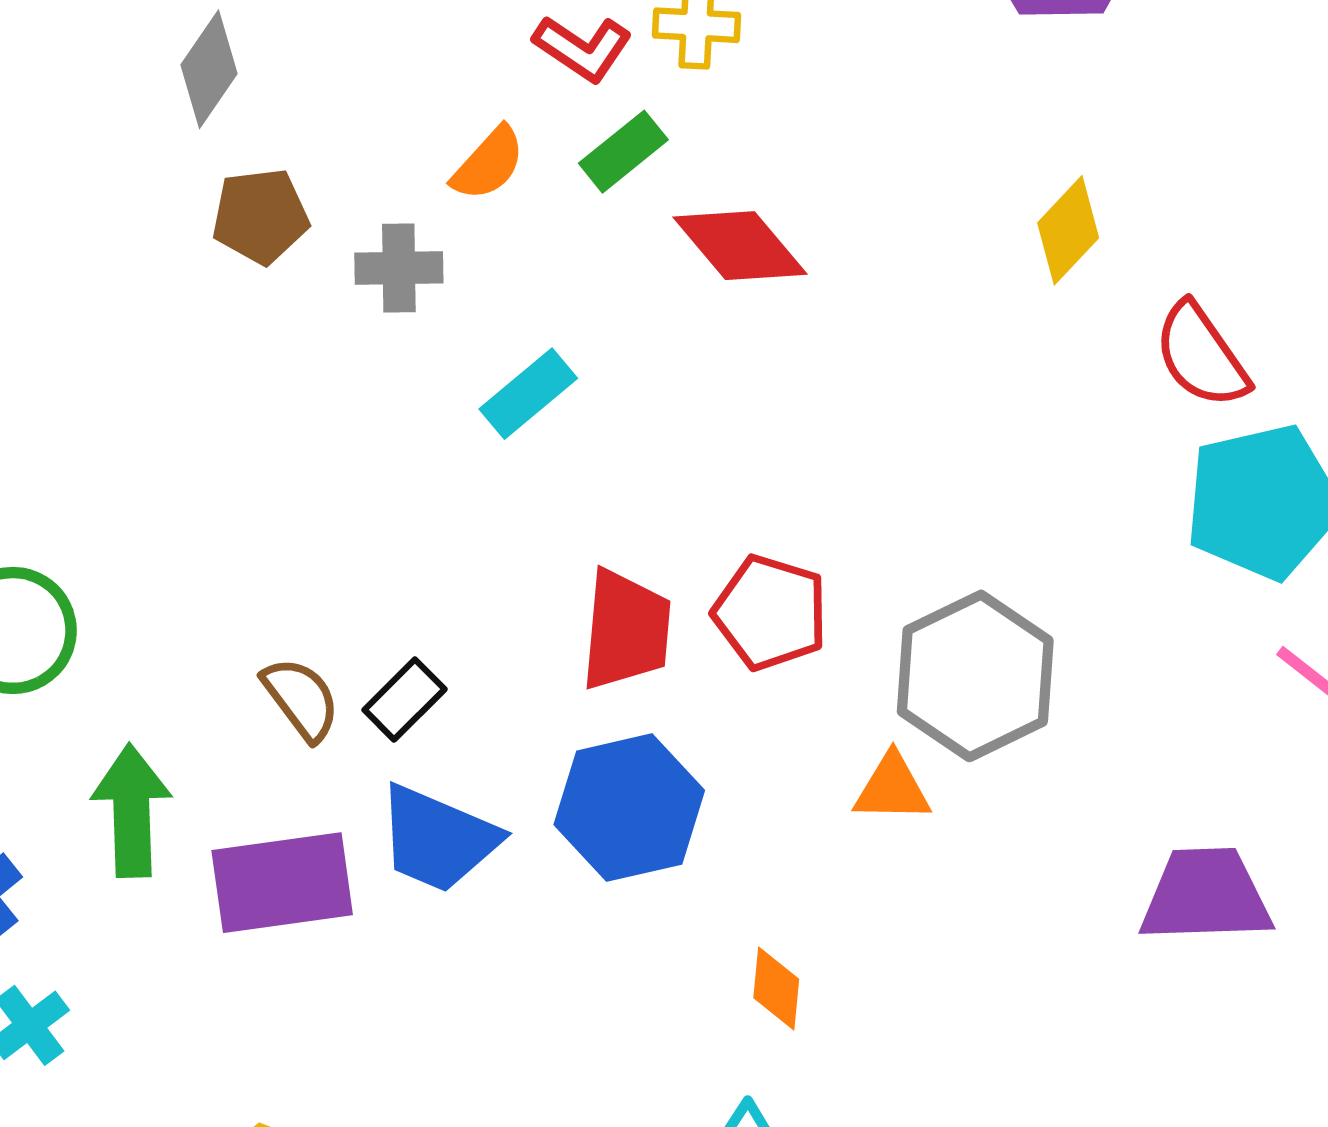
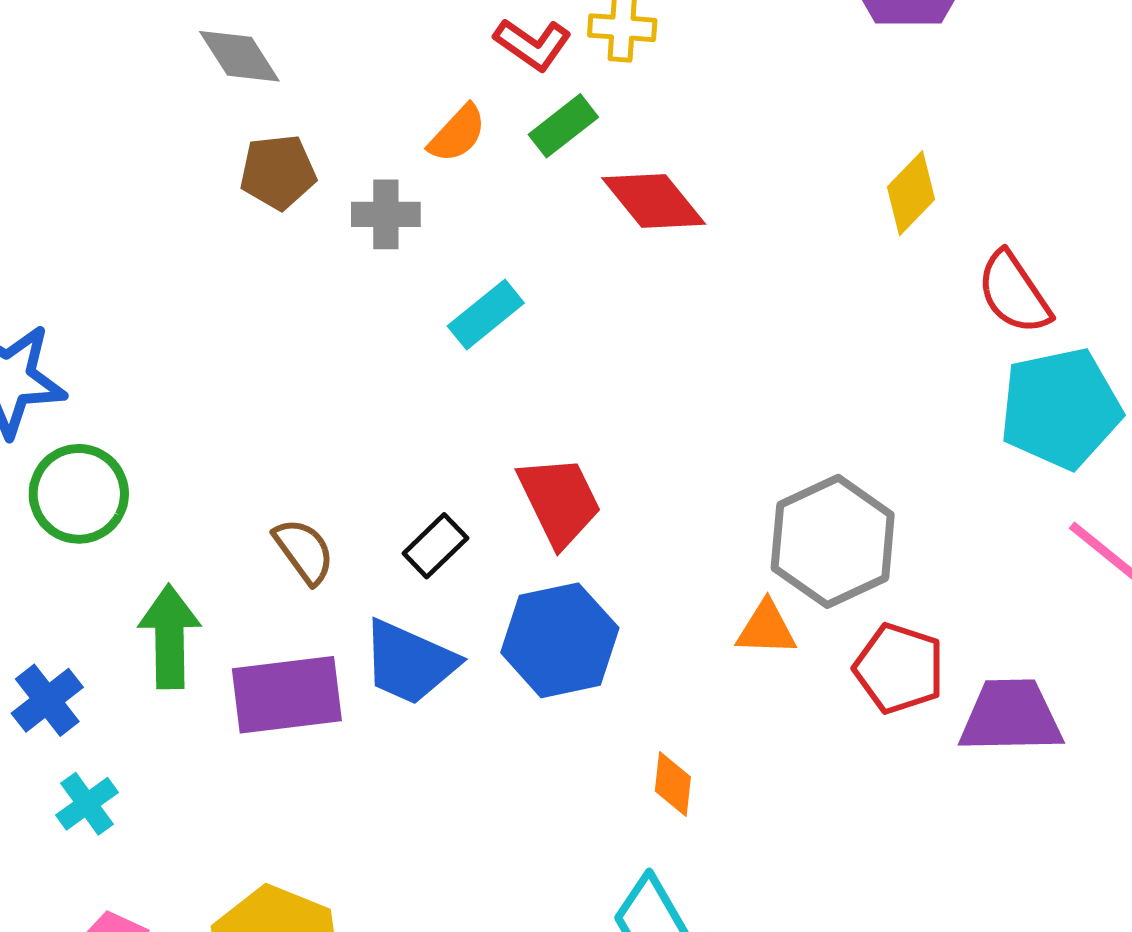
gray diamond: (209, 69) -> (239, 56), turned -68
red pentagon: (770, 613) -> (899, 668), moved
red trapezoid: (626, 630) -> (559, 501), turned -32
black rectangle: (404, 700) -> (435, 546), moved

